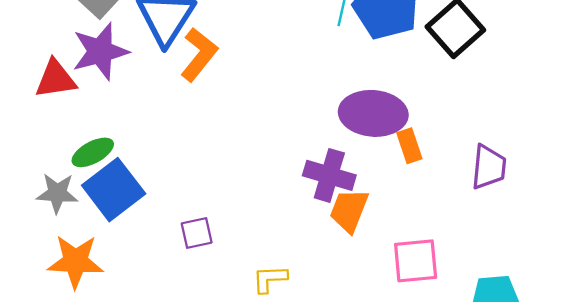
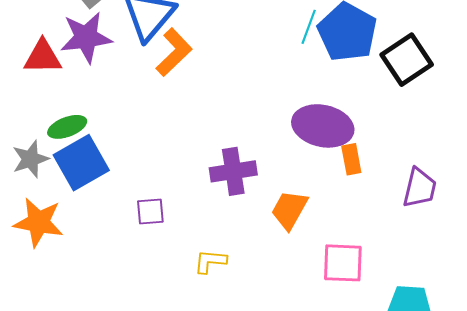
purple cross: (329, 175) -> (233, 171), moved, turned -33
gray star: (57, 193) -> (30, 159), turned -30

